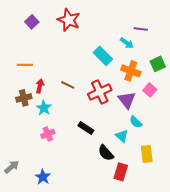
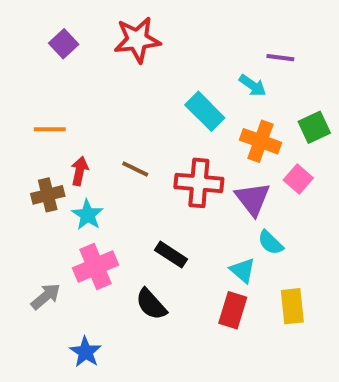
red star: (69, 20) -> (137, 40), turned -30
red cross: (100, 92) -> (199, 183), turned 30
pink cross: (48, 134) -> (95, 266), size x1.5
black semicircle: (106, 153) -> (151, 304), moved
gray arrow: (12, 167) -> (46, 296), moved
red rectangle: (121, 172) -> (233, 310), moved

